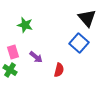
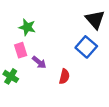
pink rectangle: (13, 52) -> (21, 50), moved

